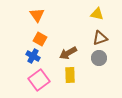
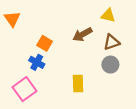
orange triangle: (37, 15) -> (12, 19), moved
brown arrow: (68, 53) -> (83, 34), moved
pink square: (39, 80) -> (24, 89), moved

